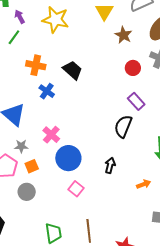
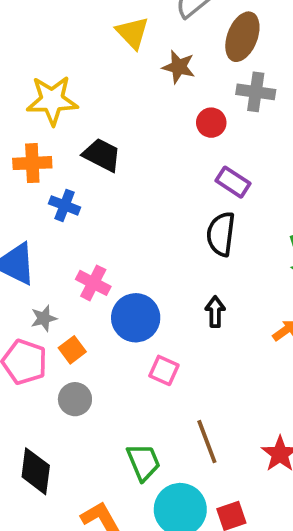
yellow star: (56, 20) -> (52, 100), moved

